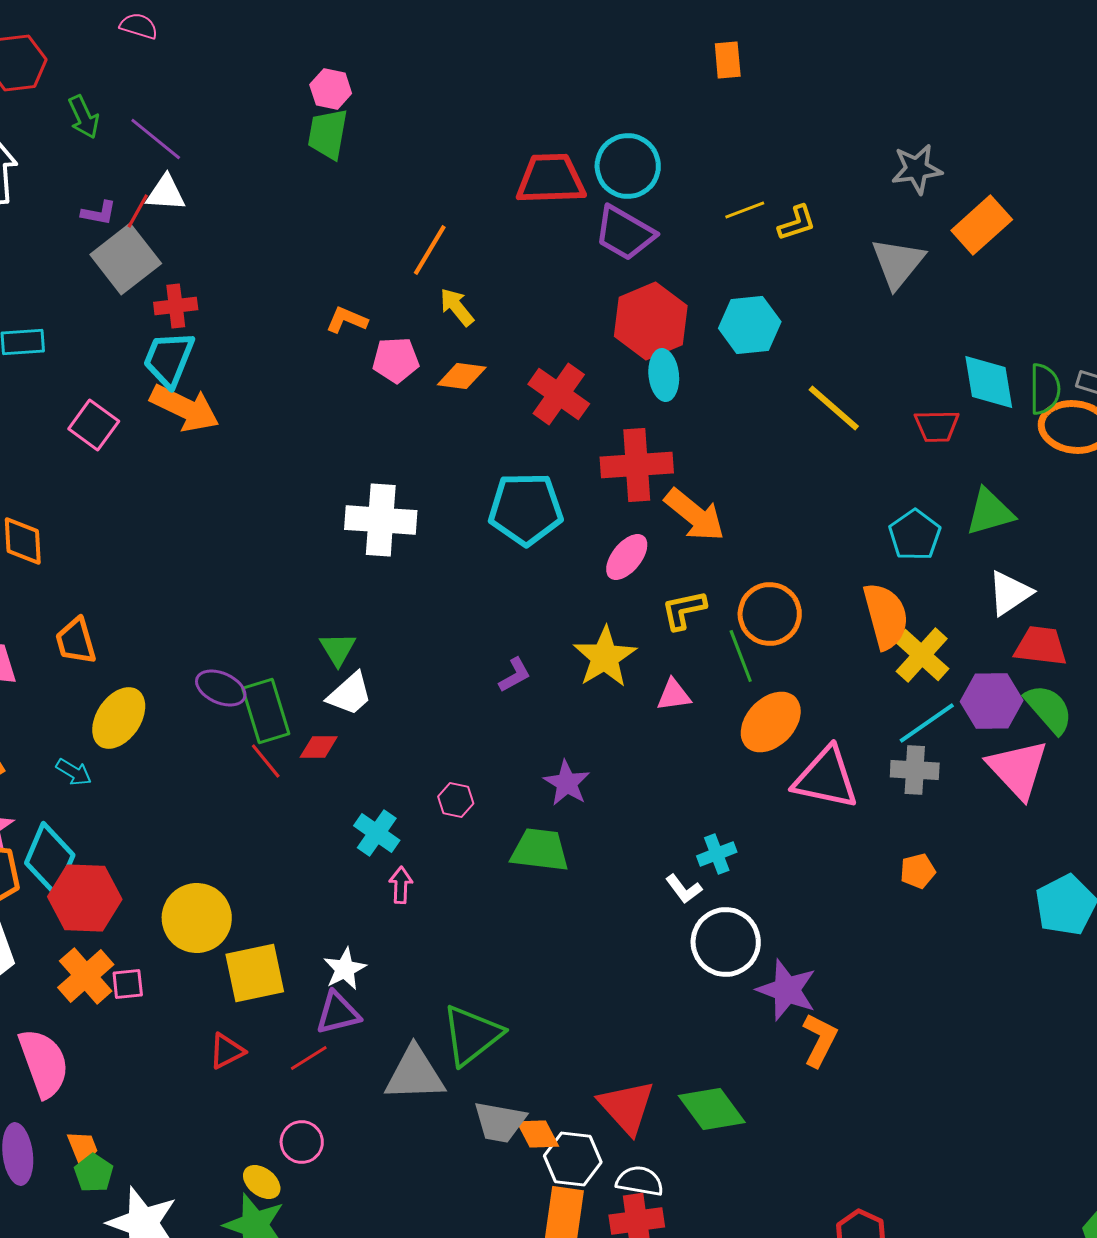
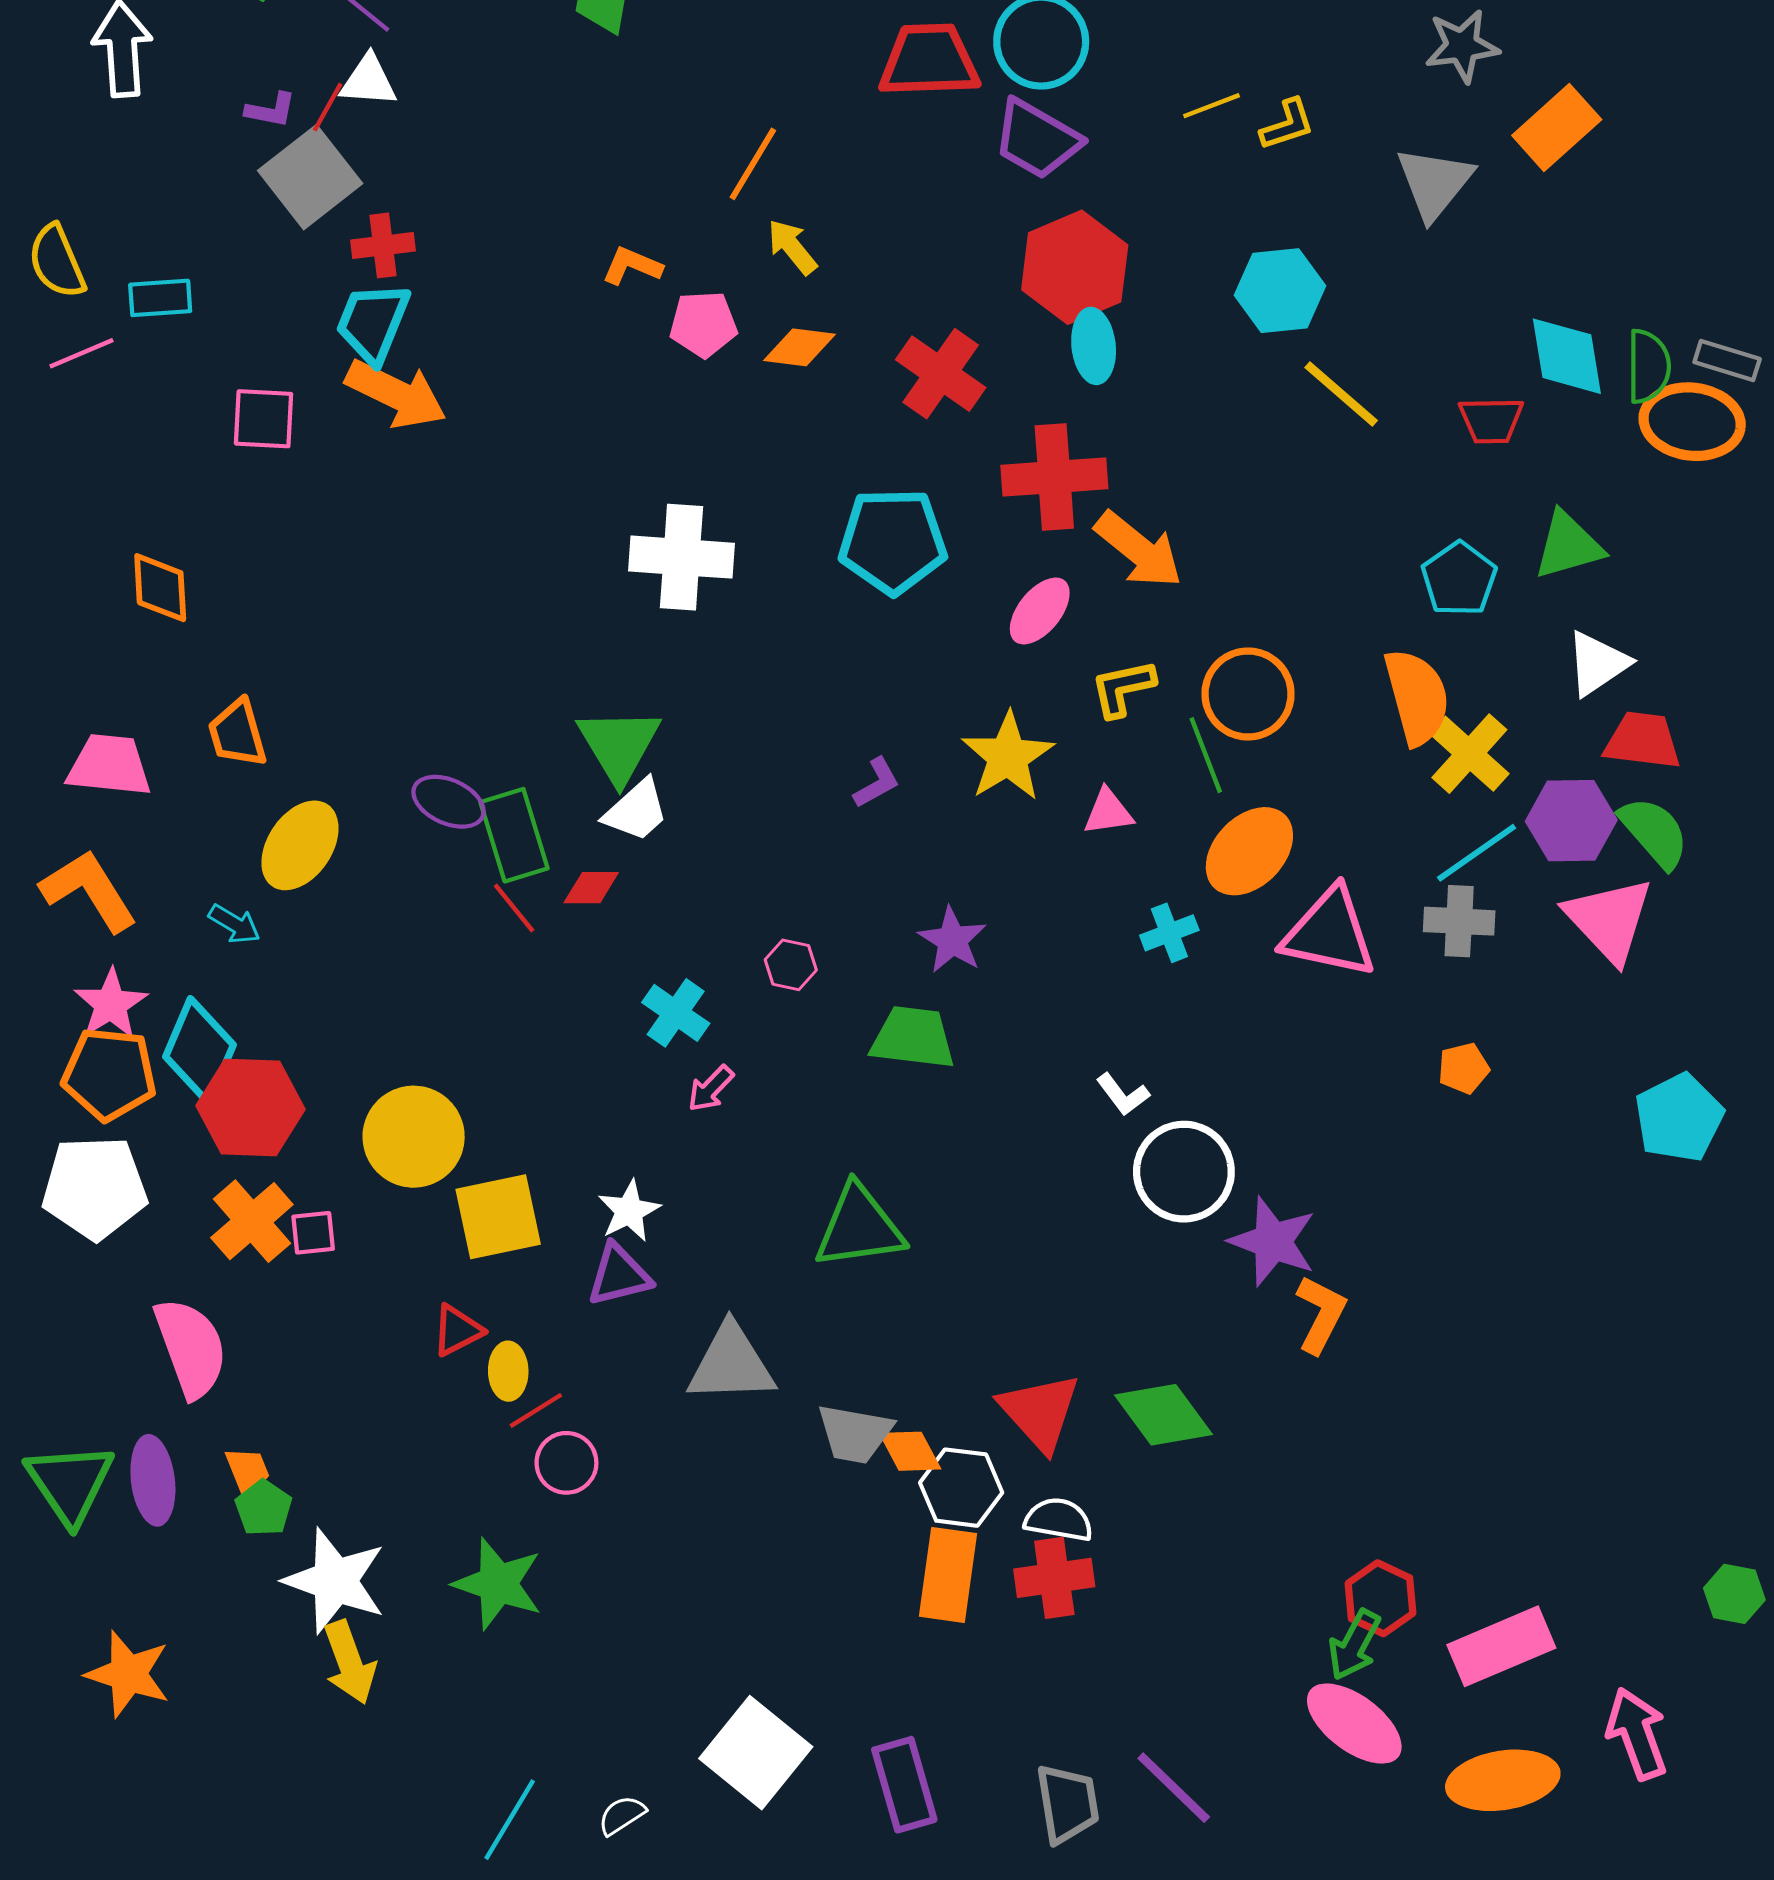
cyan hexagon: (750, 325) -> (1280, 291), moved
pink square: (94, 425) -> (264, 419), turned -33
green triangle: (338, 649) -> (619, 745), size x1.6
cyan cross: (717, 854) -> (1169, 933), moved
pink arrow: (401, 885) -> (711, 1089), turned -138
green triangle: (472, 1035) -> (859, 1227), moved, turned 30
red line: (309, 1058) -> (536, 1410), moved
yellow ellipse: (262, 1182) -> (508, 1371), moved, turned 51

